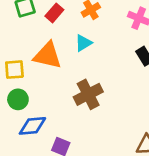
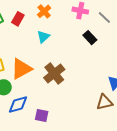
orange triangle: (48, 56) -> (21, 69), moved, turned -30

